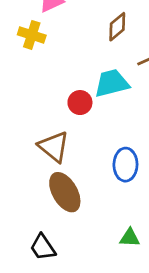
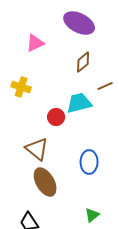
yellow cross: (32, 35) -> (21, 87), moved
green triangle: (130, 238) -> (92, 215), turned -42

